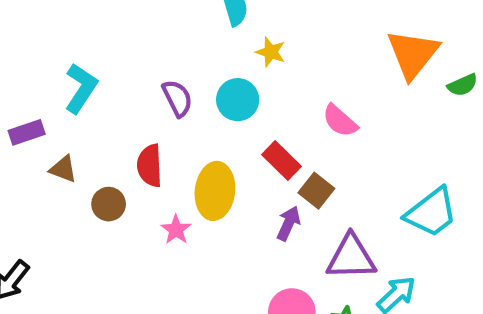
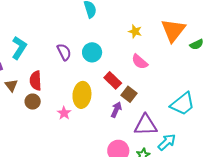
yellow star: (271, 52) -> (135, 31), moved
red semicircle: (150, 166) -> (36, 81), moved
brown triangle: (63, 169) -> (11, 85), turned 32

